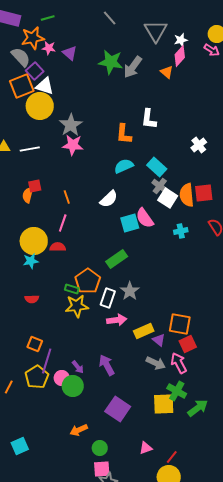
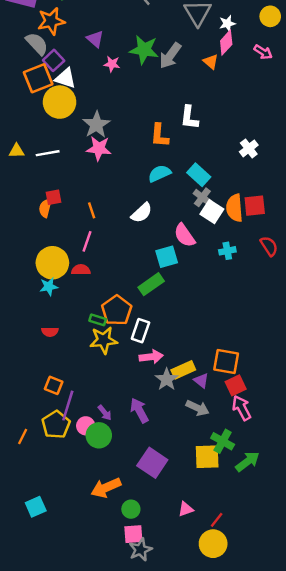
pink star: (49, 48) -> (112, 64), moved
pink arrow: (212, 50) -> (263, 52), moved
cyan square: (130, 223) -> (167, 257), moved
gray star: (130, 291) -> (167, 379), moved
pink arrow: (179, 363) -> (242, 408), moved
orange arrow: (79, 430) -> (106, 488), size x1.4

